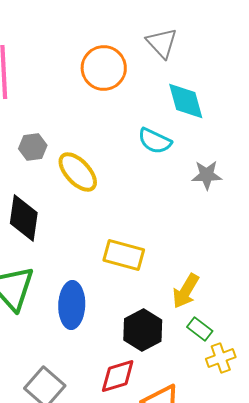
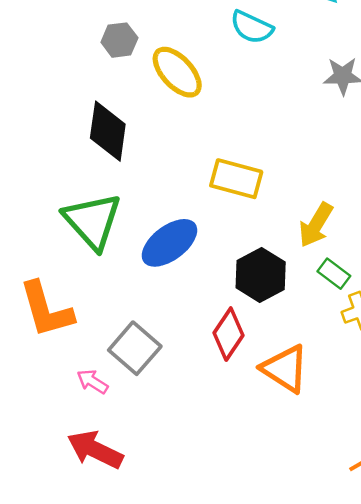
cyan semicircle: (155, 141) -> (252, 27), moved
blue ellipse: (72, 305) -> (169, 243), turned 51
red diamond: (118, 376) -> (229, 334), turned -39

